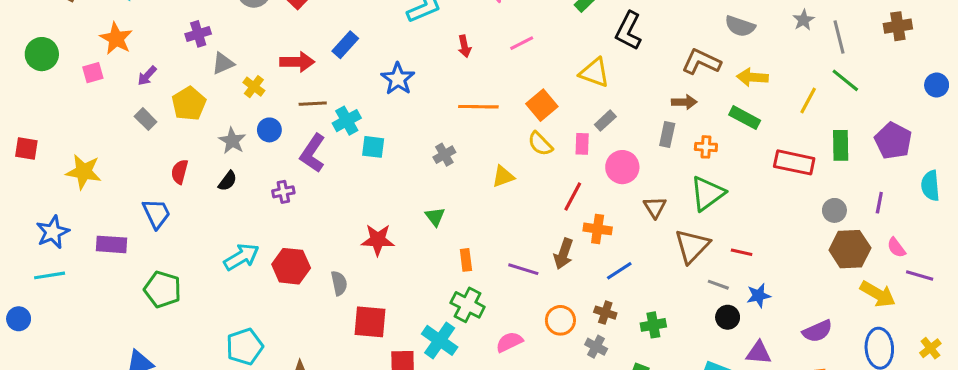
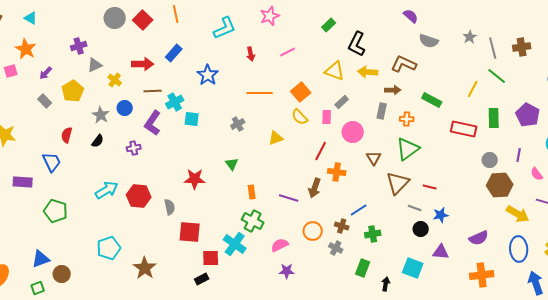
brown cross: (898, 26) -> (522, 47), moved
yellow arrow: (752, 77) -> (368, 72), moved
pink semicircle: (896, 248) -> (537, 174), moved
blue line: (619, 271) -> (359, 210), moved

